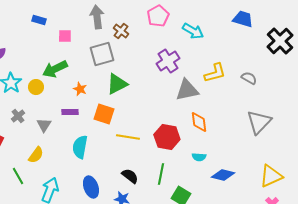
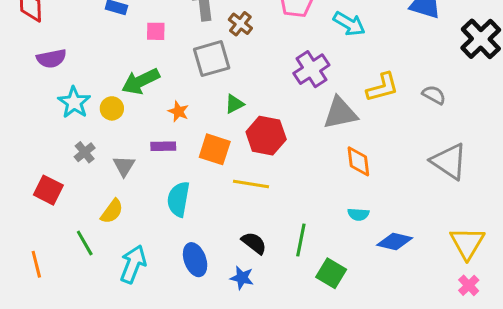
green triangle: (117, 84) -> (234, 104), size x0.6
gray triangle: (259, 122) -> (449, 161), turned -40
red hexagon: (167, 137) -> (266, 136), moved
yellow triangle: (271, 176) -> (467, 243), turned -35

